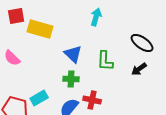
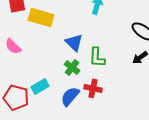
green L-shape: (105, 61) -> (97, 57), moved
green cross: (71, 79) -> (72, 67), turned 35

